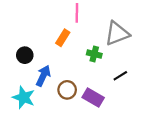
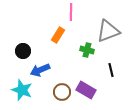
blue arrow: (43, 76) -> (40, 70), turned -138
black line: (120, 76) -> (111, 70), turned -72
brown circle: (67, 90) -> (62, 92), moved

